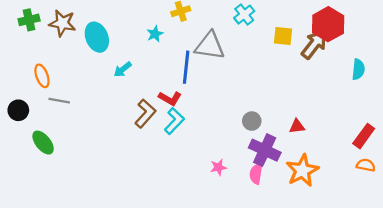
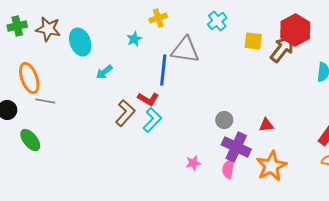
orange ellipse: (42, 76) -> (29, 78), size x1.4

